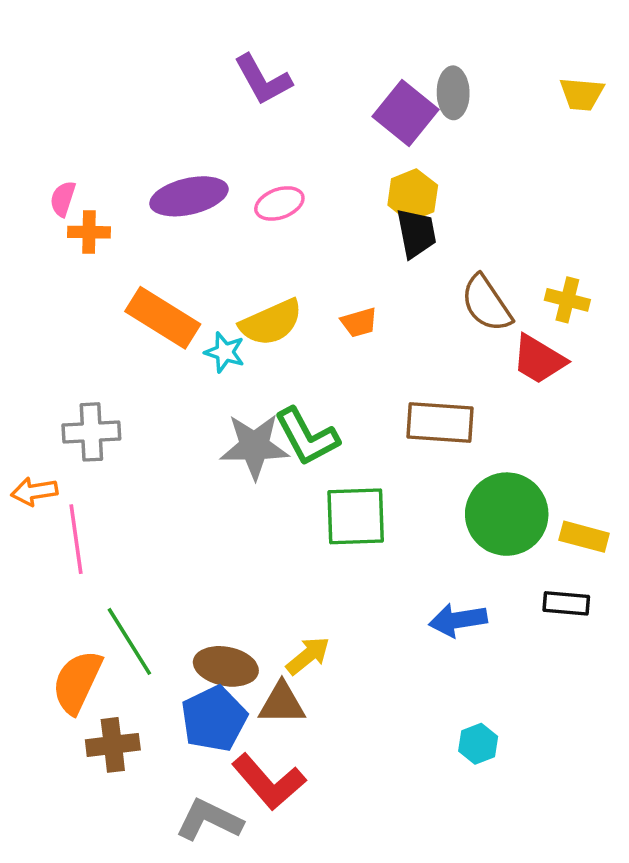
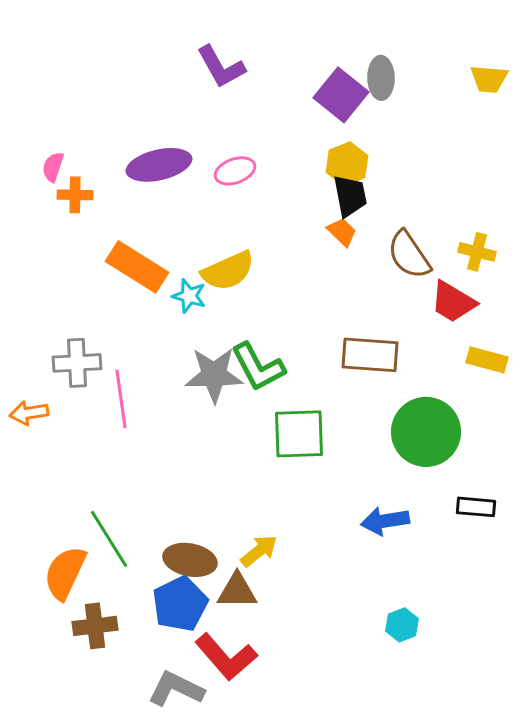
orange trapezoid: (359, 322) -> (342, 232), moved, turned -120
yellow rectangle: (584, 537) -> (487, 360), moved
pink line: (76, 539) -> (121, 399), moved

